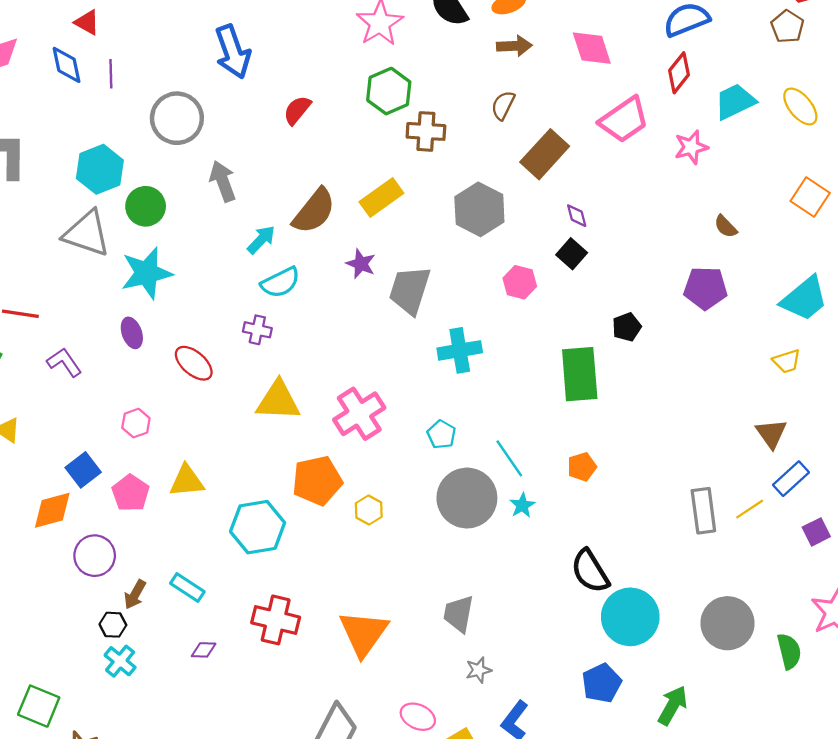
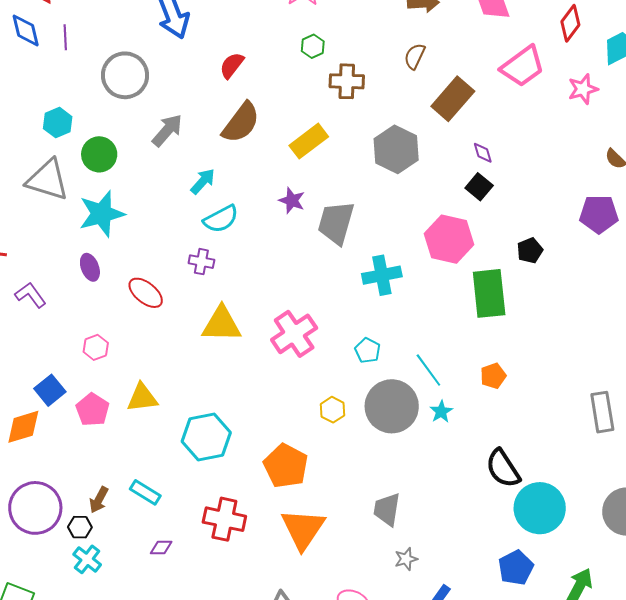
green hexagon: (389, 91) -> (313, 46), size x0.6
cyan hexagon: (100, 169) -> (58, 123), size x0.7
gray arrow: (223, 181) -> (167, 130), turned 63
brown semicircle: (314, 211) -> (241, 123), moved
pink hexagon: (520, 282) -> (449, 239), moved, size x1.6
orange pentagon: (317, 481) -> (286, 466), moved, turned -30
yellow hexagon: (369, 510) -> (332, 410), moved
purple circle: (95, 556) -> (35, 508), moved, size x1.4

